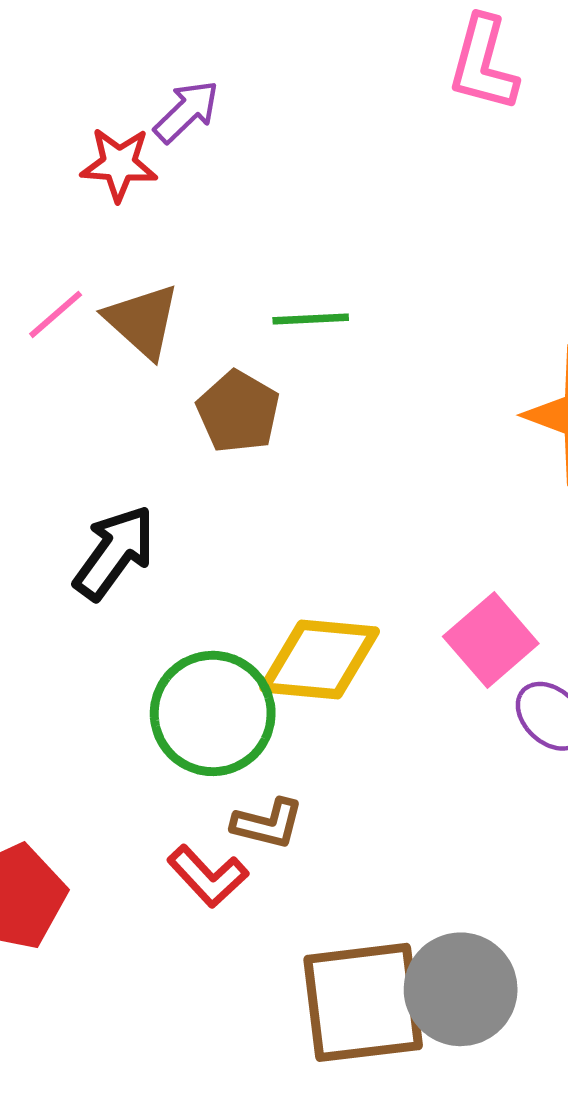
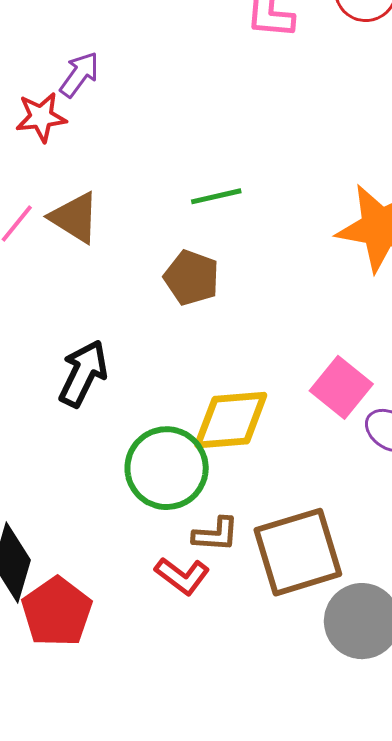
green line: (311, 319) -> (216, 196), moved
brown pentagon: (238, 412) -> (192, 278), moved
brown square: (363, 1002) -> (298, 552), moved

